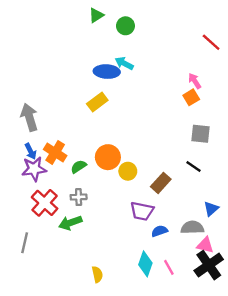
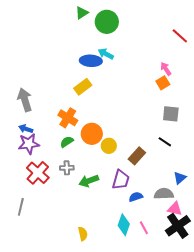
green circle: (125, 26) -> (107, 22), size x1.5
blue arrow: (30, 151) -> (26, 129), turned 136
orange cross: (55, 152) -> (68, 118), moved
purple trapezoid: (142, 211) -> (121, 180), turned -85
green arrow: (70, 223) -> (89, 181), moved

